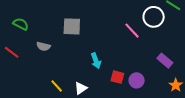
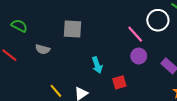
red square: (117, 77) -> (119, 82), turned -32
purple circle: (137, 80) -> (139, 56), moved

